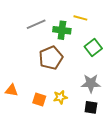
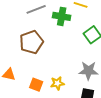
brown pentagon: (51, 58) -> (32, 42), moved

